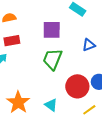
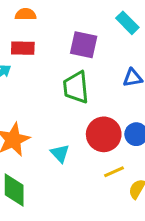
green trapezoid: (53, 59) -> (76, 87), turned -40

